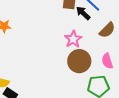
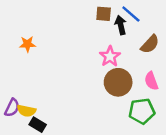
black arrow: (83, 13) -> (121, 25), turned 35

